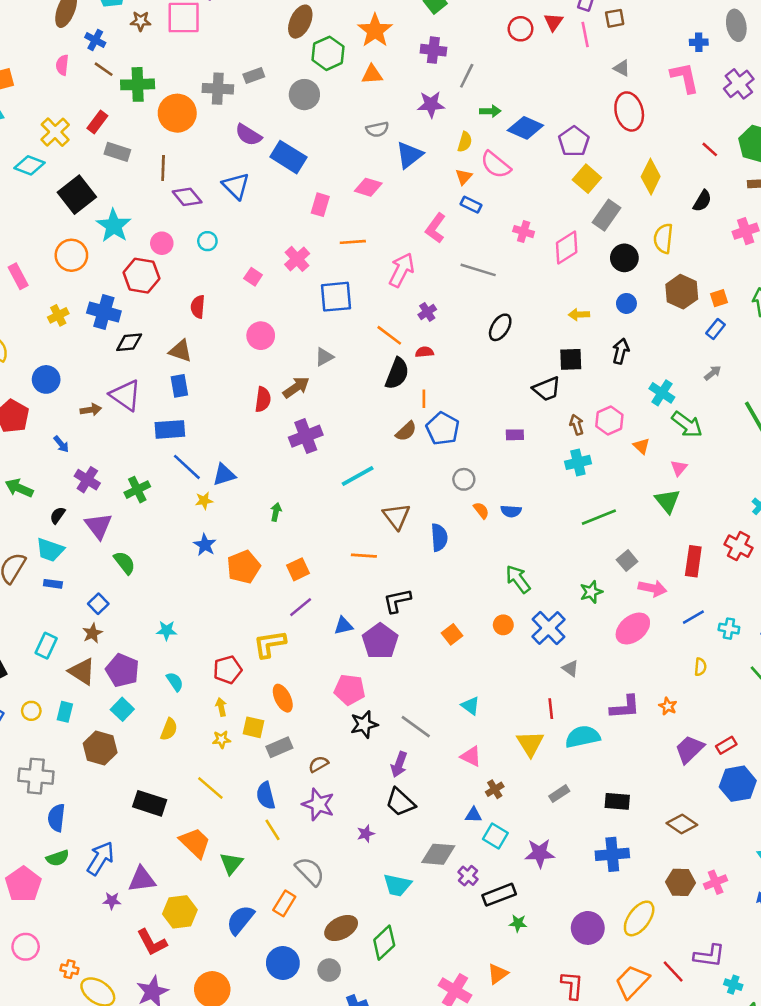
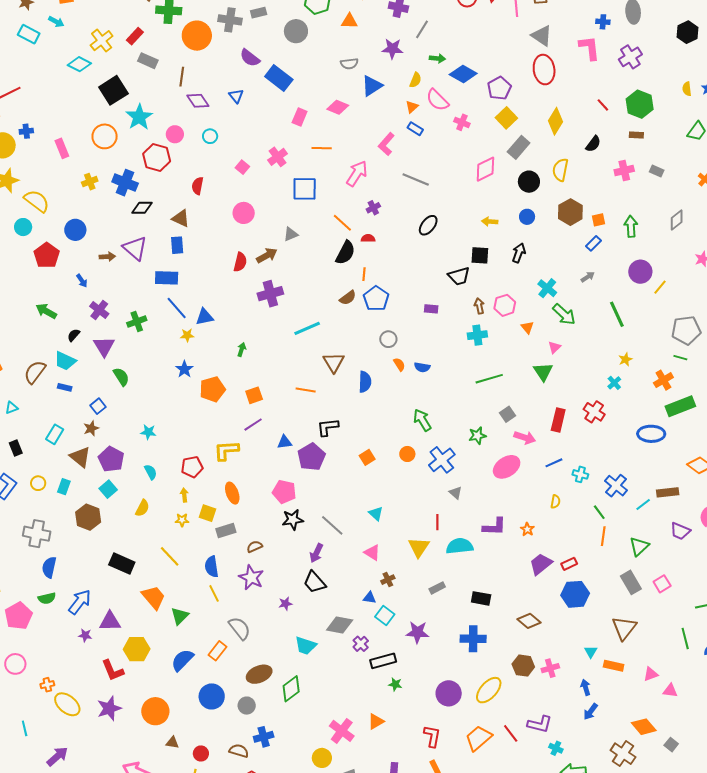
gray triangle: (622, 68) -> (542, 36), size x1.6
blue triangle: (236, 186) -> (236, 96), size x0.7
pink cross: (524, 232) -> (462, 122), moved
orange cross: (69, 969) -> (47, 685), turned -32

